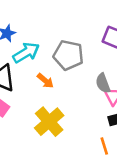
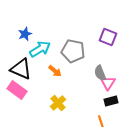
yellow cross: (49, 122) -> (58, 103), size x0.7

